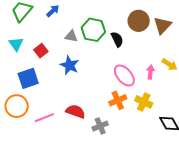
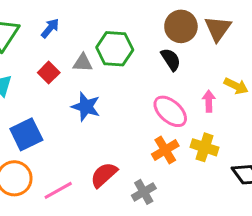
black semicircle: (117, 39) -> (171, 59), moved
red square: (41, 51) -> (49, 73), moved
red semicircle: (75, 111) -> (104, 175), turned -54

